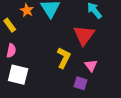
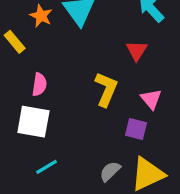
red triangle: (84, 35) -> (137, 51), size x0.6
pink semicircle: (11, 51) -> (39, 84), moved

